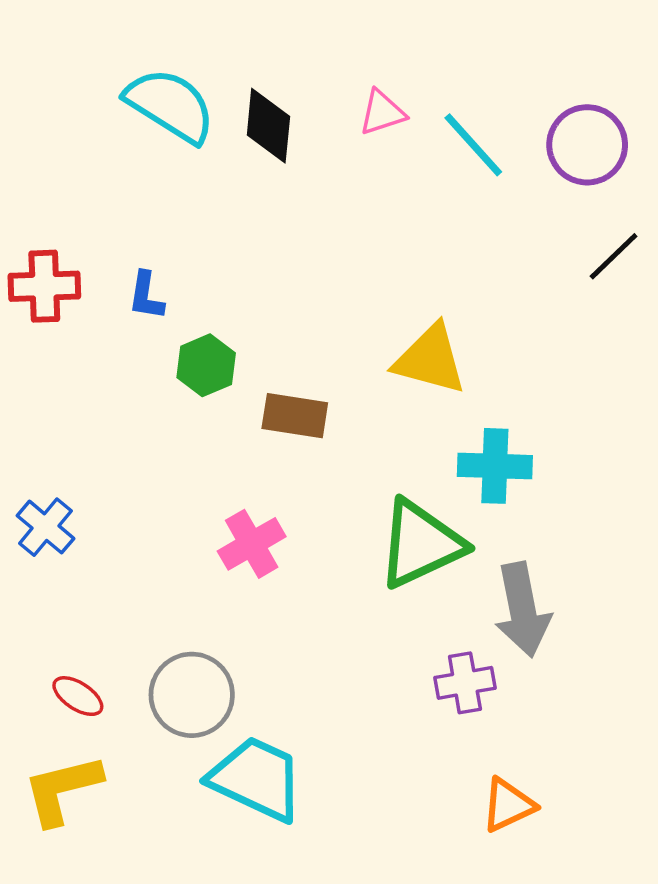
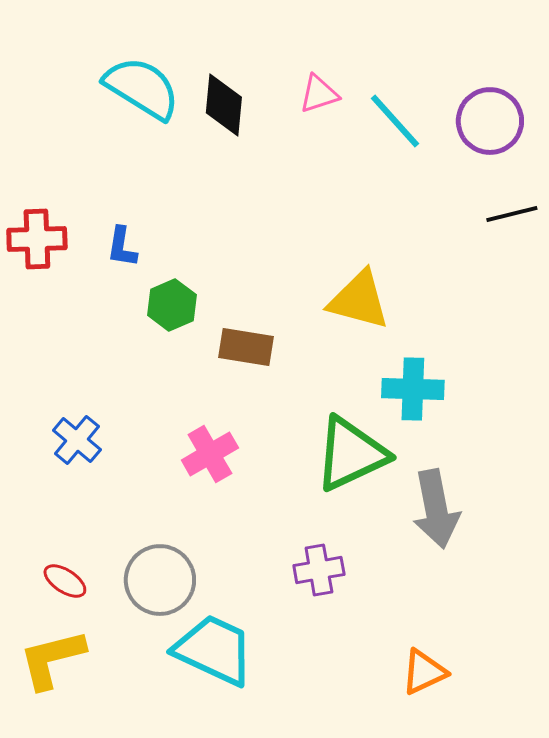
black line: (614, 256) -> (512, 214), turned 30
blue cross: (46, 527) -> (77, 440), moved
purple cross: (465, 683) -> (319, 570), moved

